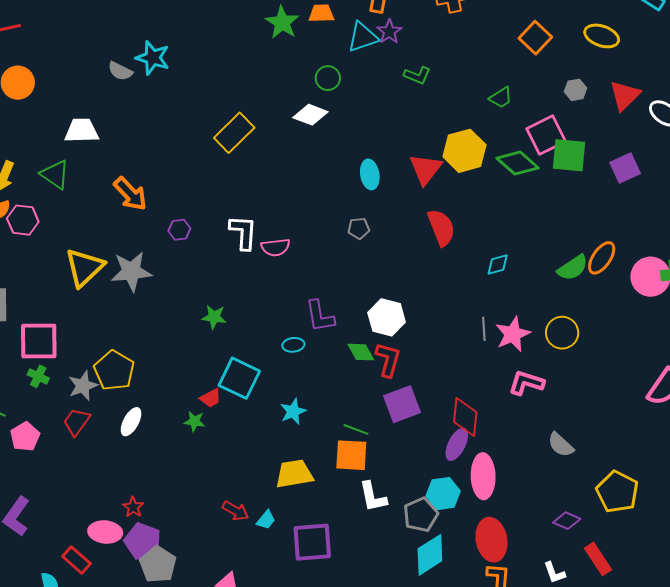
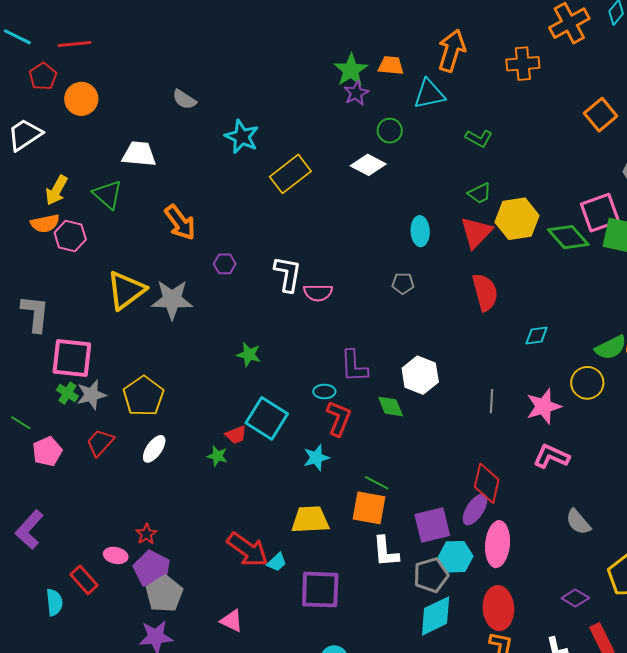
purple star: (389, 32) -> (356, 93), moved
cyan star: (153, 58) -> (242, 137), moved
green trapezoid: (501, 98) -> (480, 193), moved
gray line: (484, 329) -> (492, 401), moved
yellow circle: (562, 333) -> (587, 383), moved
red L-shape: (388, 360) -> (339, 418), moved
gray star: (83, 386) -> (91, 395), moved
purple square: (402, 404) -> (432, 525), moved
red arrow: (236, 511) -> (248, 550), size x1.6
pink ellipse: (105, 532) -> (116, 555), size x0.7

